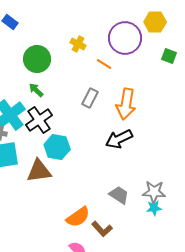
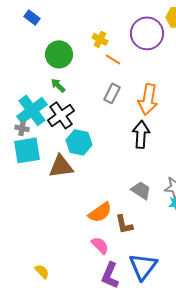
orange line: (104, 64) -> (113, 59), moved
black arrow: (119, 139) -> (141, 134), turned 120
brown L-shape: (102, 229) -> (124, 224), turned 30

